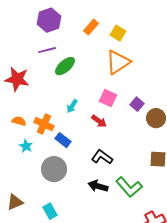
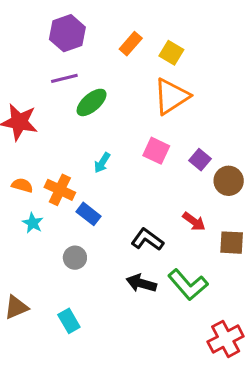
red arrow: (99, 121) -> (194, 221), moved
gray circle: (54, 169) -> (75, 258), size x0.6

